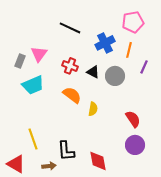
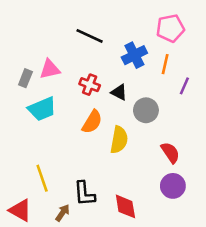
pink triangle: (39, 54) -> (50, 69), turned 42
gray circle: (115, 76) -> (146, 110), moved
orange semicircle: (72, 95) -> (92, 122), turned 84
yellow semicircle: (93, 109) -> (119, 140), size x1.5
brown arrow: (49, 166) -> (63, 213), turned -48

